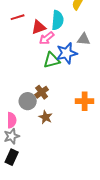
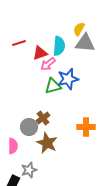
gray triangle: (84, 39) -> (85, 43), moved, size x1.5
brown star: (46, 117) -> (47, 143), size x1.5
gray star: (12, 136) -> (29, 170), moved

